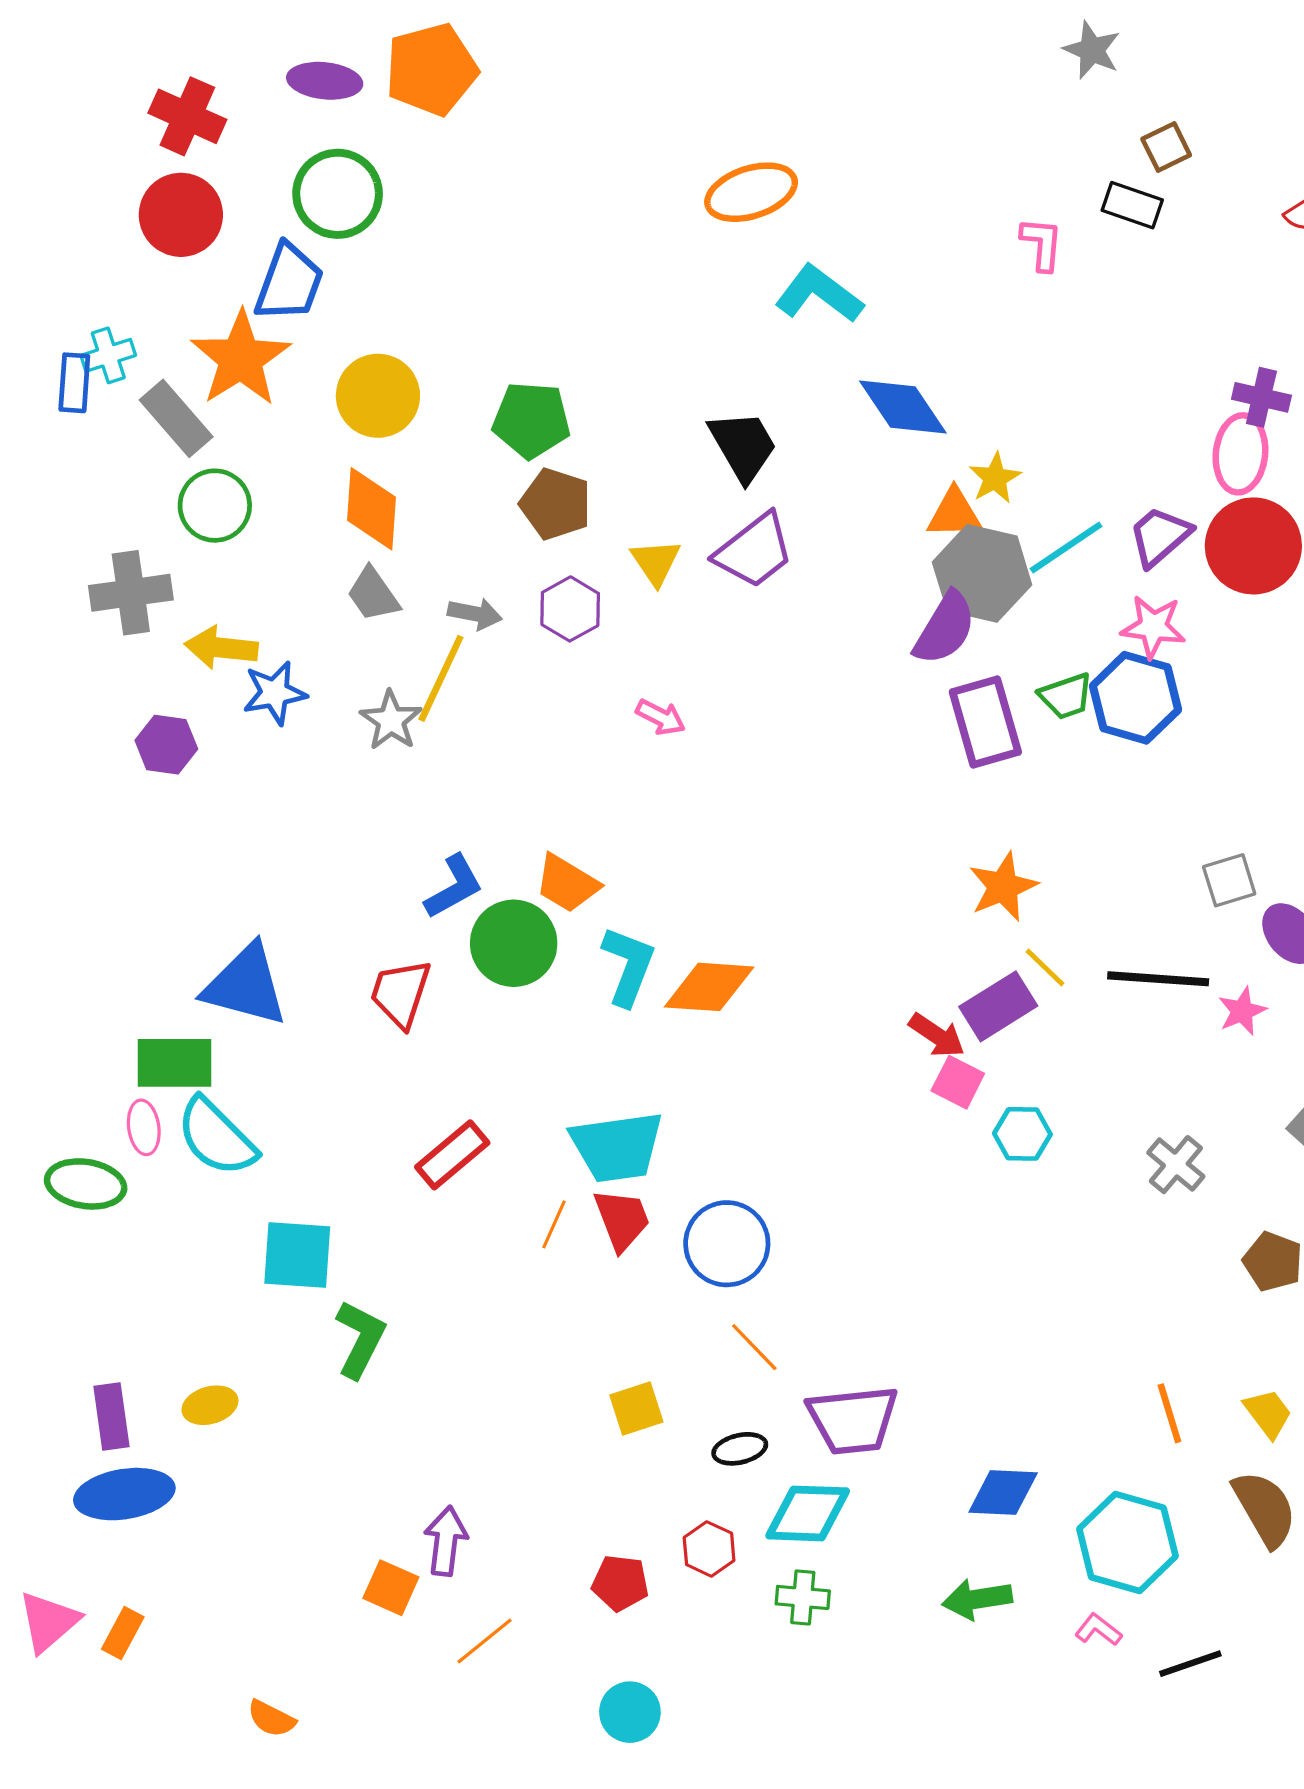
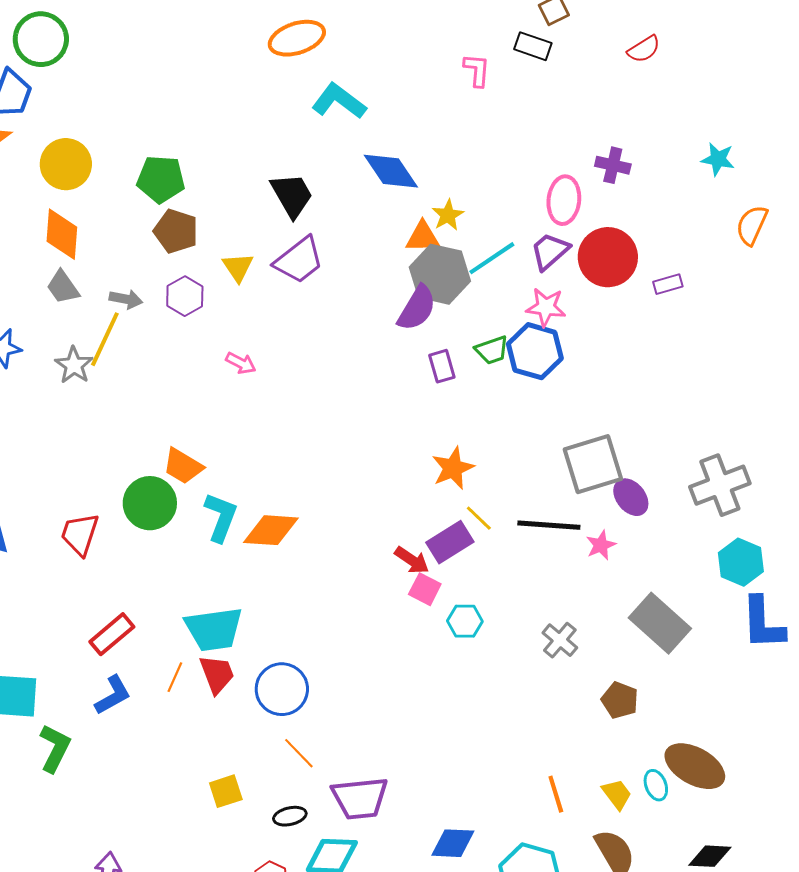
pink ellipse: (1240, 454) -> (564, 200), moved
purple rectangle: (985, 722) -> (442, 366), size x0.6
gray square: (1229, 880) -> (593, 464), size x1.8
blue L-shape: (454, 887) -> (113, 695), moved

